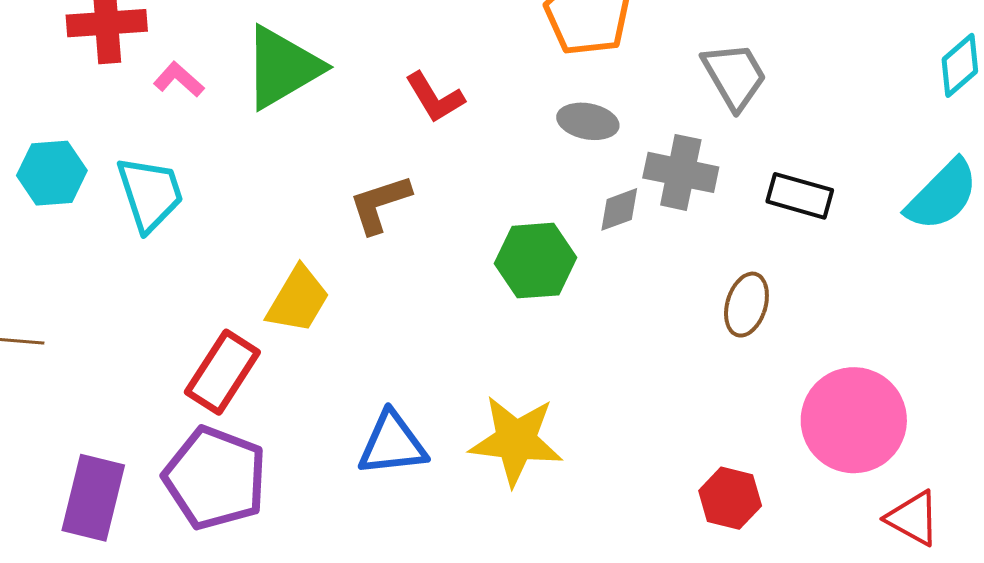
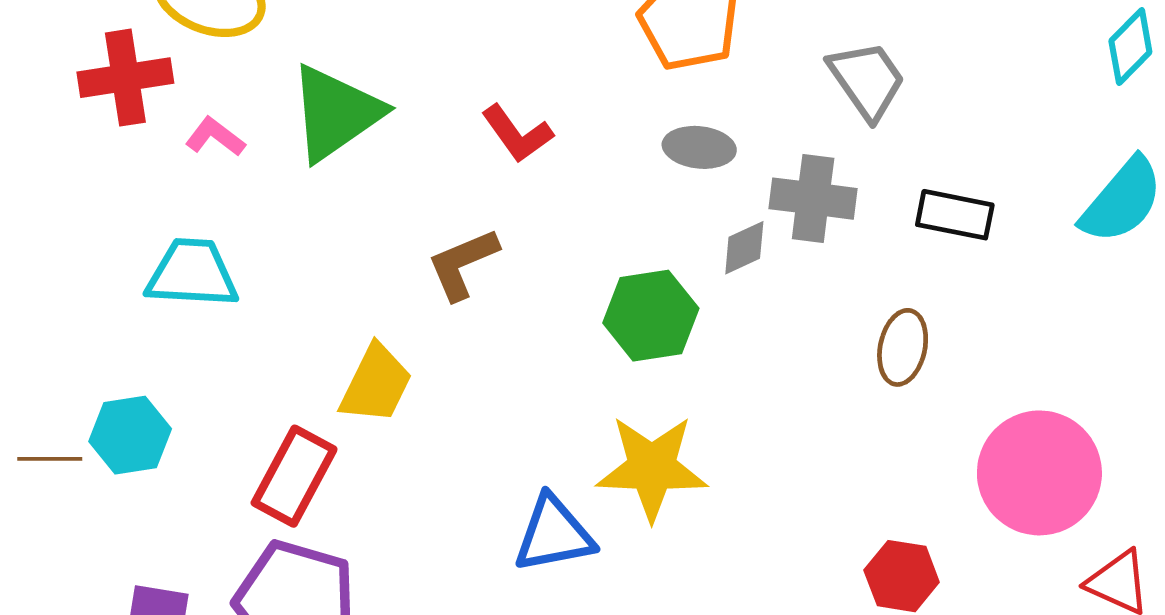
cyan hexagon: (52, 173) -> (130, 435), moved
cyan trapezoid: (150, 194) -> (192, 273), turned -64
yellow star: (516, 441) -> (652, 468), moved
blue triangle: (392, 444) -> (554, 534), moved

